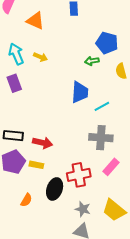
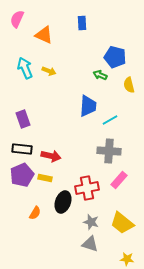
green arrow: (92, 61) -> (100, 75), turned 32
purple rectangle: (14, 83) -> (23, 119), moved

